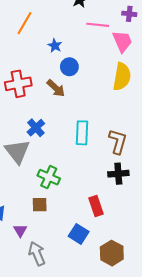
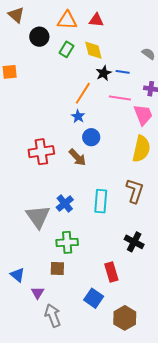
orange line: (25, 23) -> (83, 93), moved
blue cross: (36, 128) -> (65, 203), moved
brown L-shape: (118, 141) -> (135, 191), moved
black cross: (118, 174) -> (134, 242), turned 30
green cross: (49, 177) -> (67, 242), turned -30

